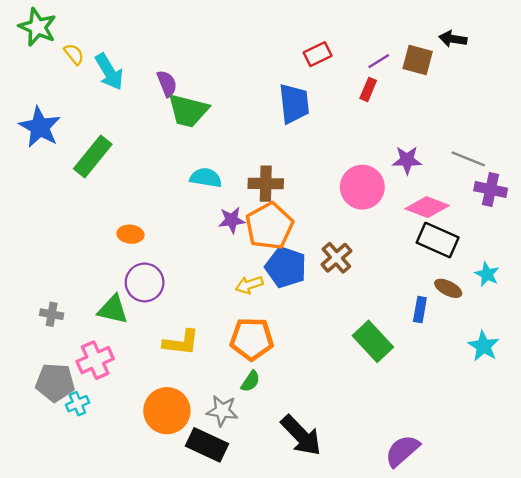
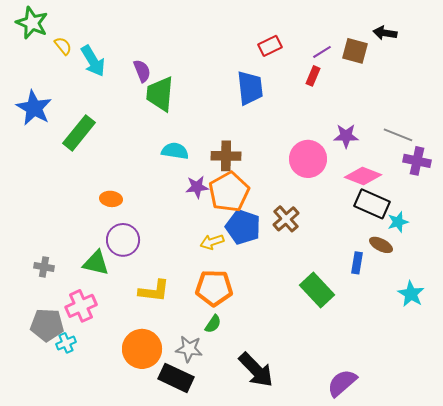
green trapezoid: (188, 111) -> (160, 94), turned 81
cyan star: (487, 274) -> (398, 222), moved, turned 30

